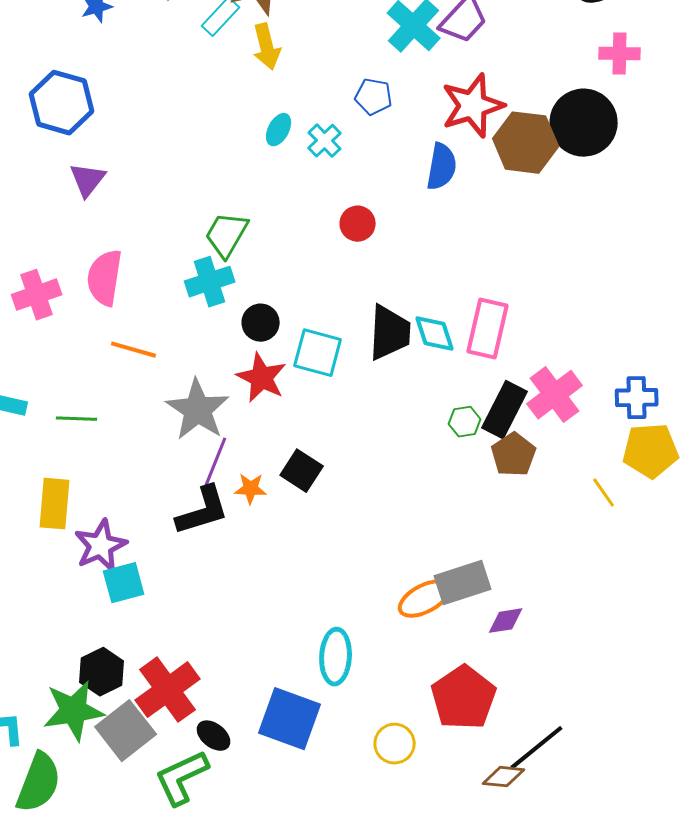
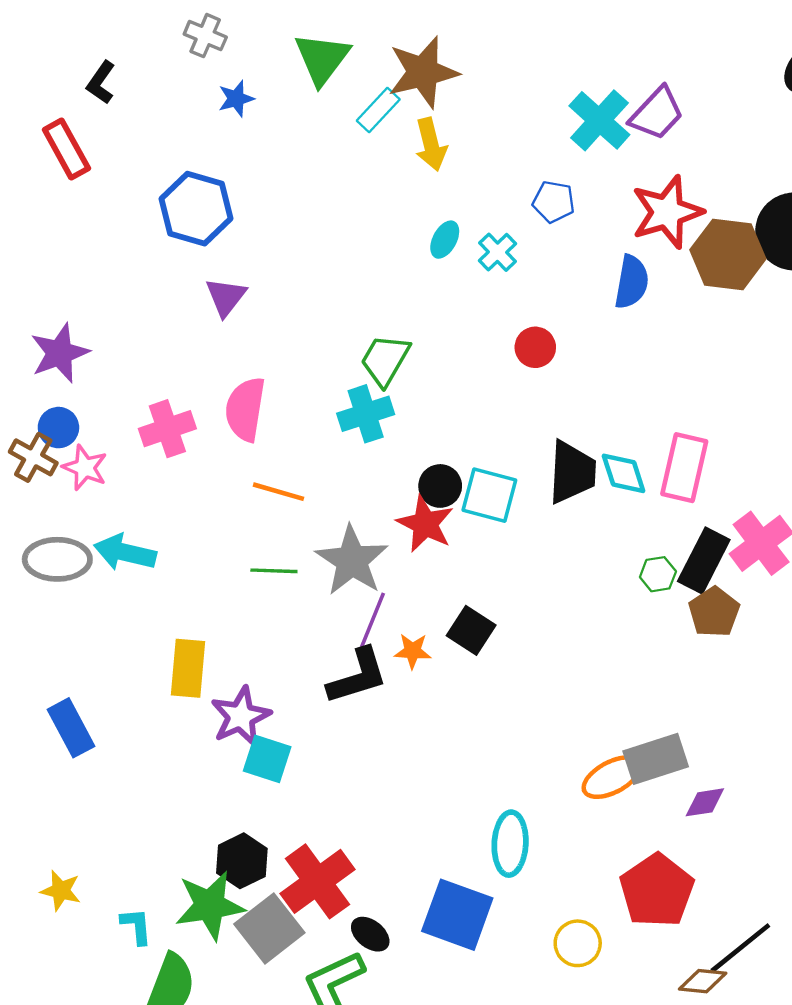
black circle: (261, 323) -> (440, 486), moved
green line: (77, 419) -> (274, 571), moved
cyan square: (124, 583) -> (267, 759), turned 33

